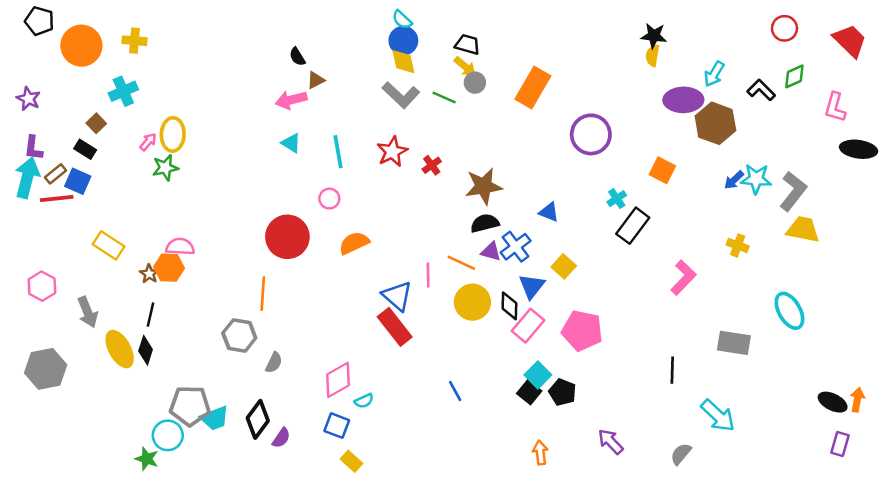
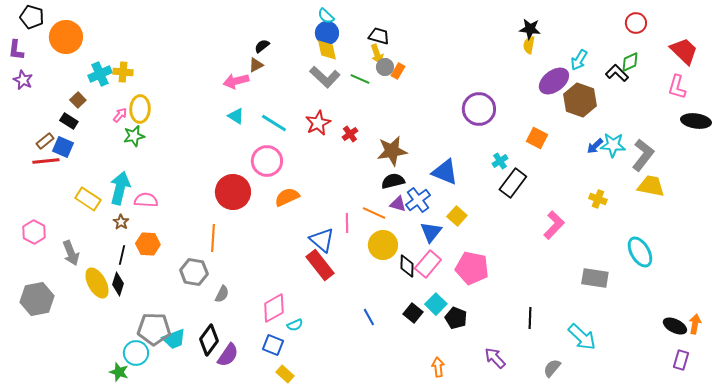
yellow cross: (134, 41) -> (123, 72), moved
red trapezoid: (850, 41) -> (684, 51), moved
black semicircle: (297, 57) -> (262, 46), moved, turned 84
yellow arrow: (465, 67) -> (377, 54), turned 30
green diamond: (794, 76) -> (630, 62), moved
orange rectangle: (533, 88) -> (398, 71), moved, size x0.5
purple ellipse: (683, 100) -> (554, 81), turned -36
purple L-shape: (33, 148) -> (16, 50), moved
cyan line: (338, 152) -> (274, 123), turned -48
cyan arrow: (27, 178) -> (120, 188), moved
pink circle: (329, 199) -> (267, 161), size x1.8
blue triangle: (549, 212) -> (445, 172), size x1.6
orange hexagon: (169, 268) -> (148, 244), moved
black diamond: (509, 306) -> (407, 266), moved
black line: (672, 370) -> (530, 318), moved
black square: (529, 392) -> (413, 313), moved
purple semicircle: (281, 438) -> (228, 355), size x1.4

